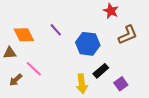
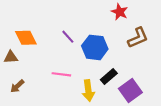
purple line: (56, 30) -> (68, 37), moved
pink line: (34, 69) -> (61, 74), moved, turned -36
purple square: (121, 84) -> (130, 91), size x1.5

